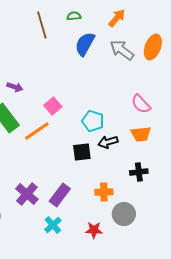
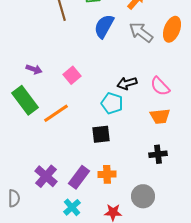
pink square: (53, 106) -> (72, 75), moved
black arrow: (108, 142) -> (127, 83), moved
orange cross: (104, 192) -> (107, 174), moved

